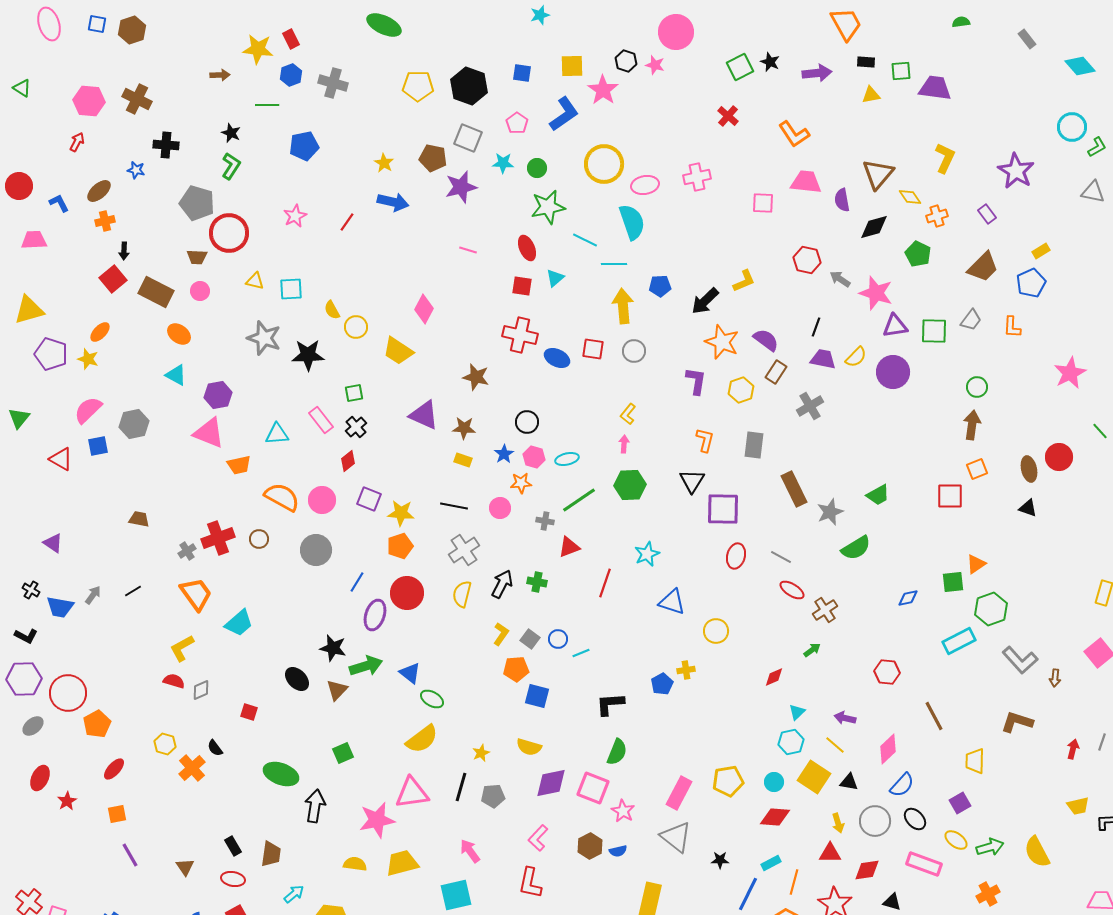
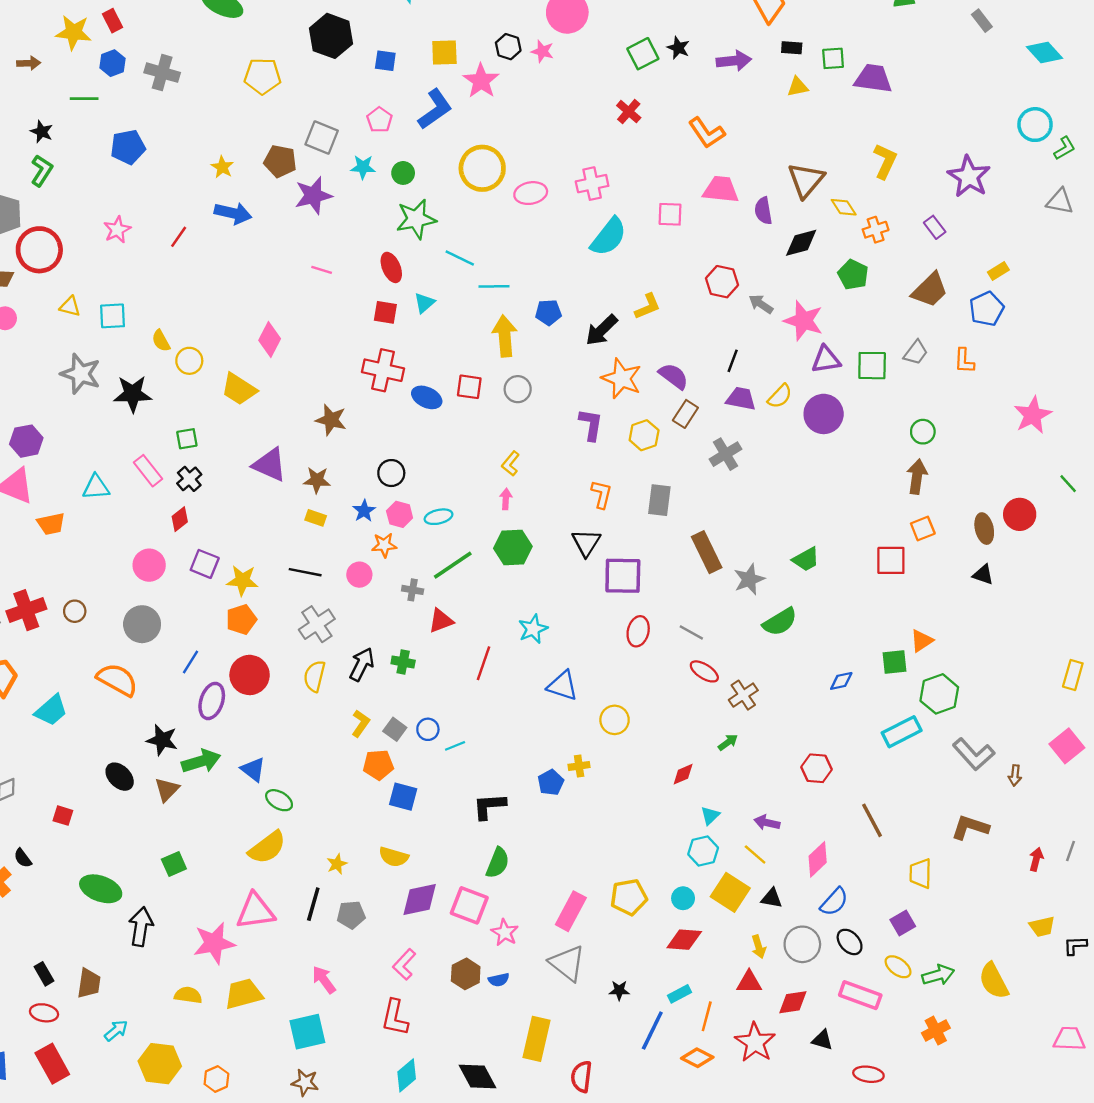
black hexagon: (469, 86) -> (331, 36), moved
cyan semicircle: (632, 222) -> (609, 237), moved, turned 57
orange semicircle: (282, 497) -> (117, 680), moved

